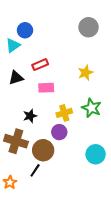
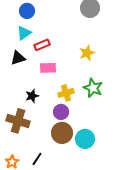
cyan triangle: (13, 45) -> (24, 33), moved
brown circle: (43, 150) -> (62, 133), moved
cyan circle: (96, 154) -> (85, 139), moved
black line: (35, 170) -> (37, 159), moved

